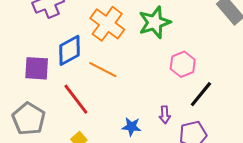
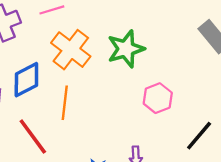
orange line: (103, 70) -> (65, 103), turned 68
black line: (201, 94) -> (199, 136), moved

